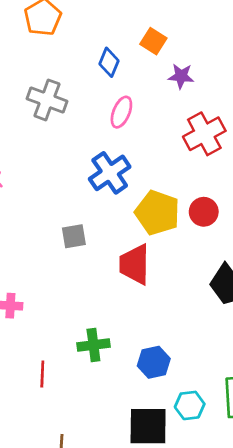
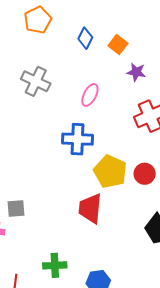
blue diamond: (109, 62) -> (85, 38), moved
blue cross: (110, 173) -> (78, 139), turned 32
gray square: (74, 236) -> (16, 208), moved

